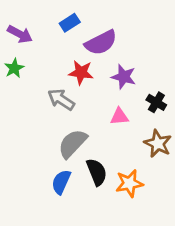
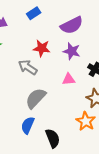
purple semicircle: (101, 43) -> (72, 25), moved
black semicircle: (97, 172) -> (53, 138), moved
orange star: (129, 183) -> (86, 121), moved, turned -30

